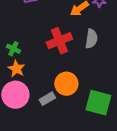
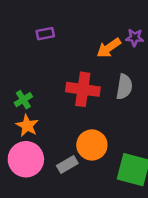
red cross: (59, 41) -> (83, 89), turned 30
green cross: (13, 49) -> (23, 100), turned 32

